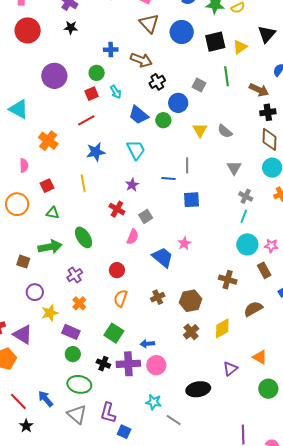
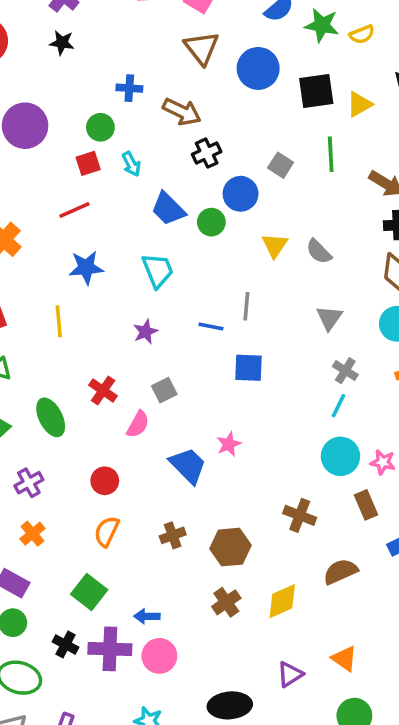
red cross: (117, 209) -> (103, 391), moved

